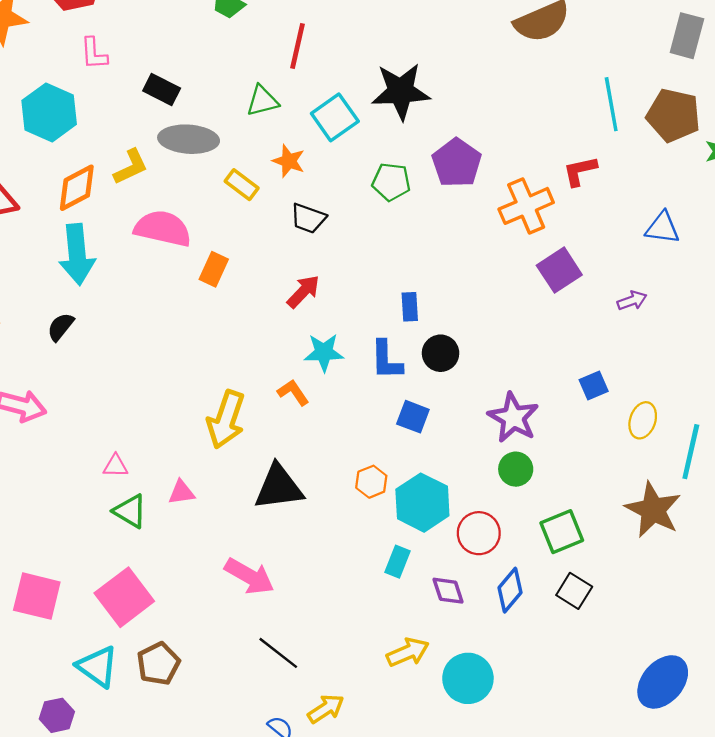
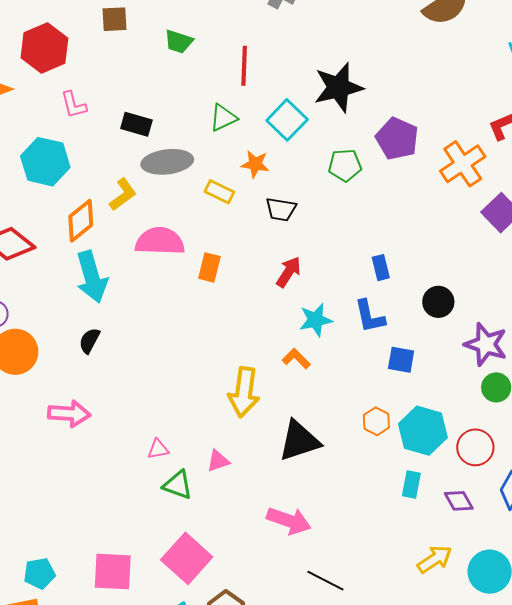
black circle: (441, 353) -> (438, 302), moved

